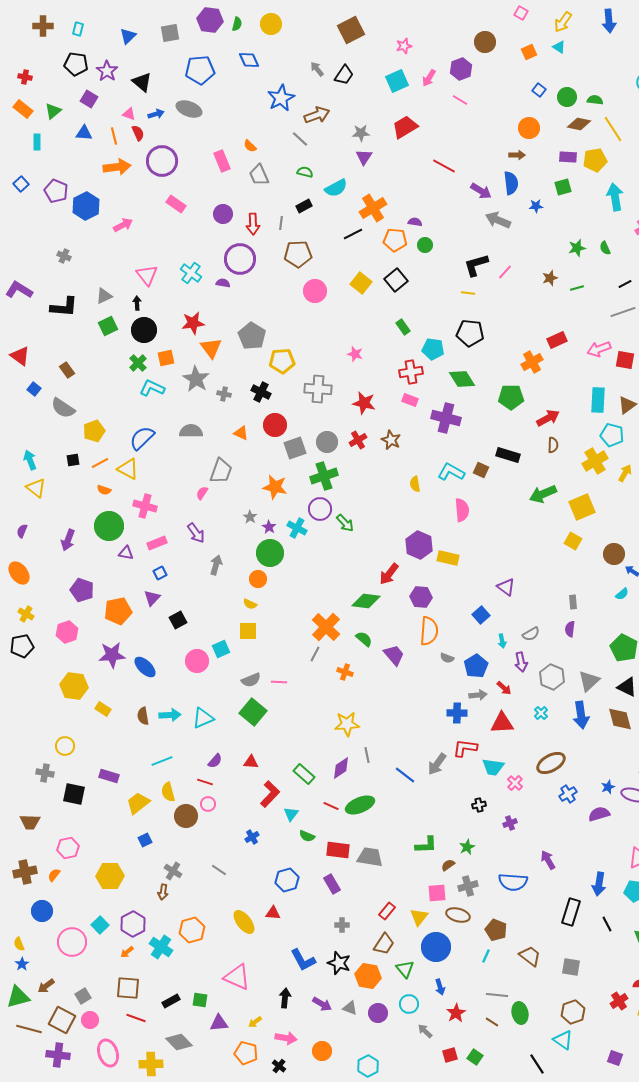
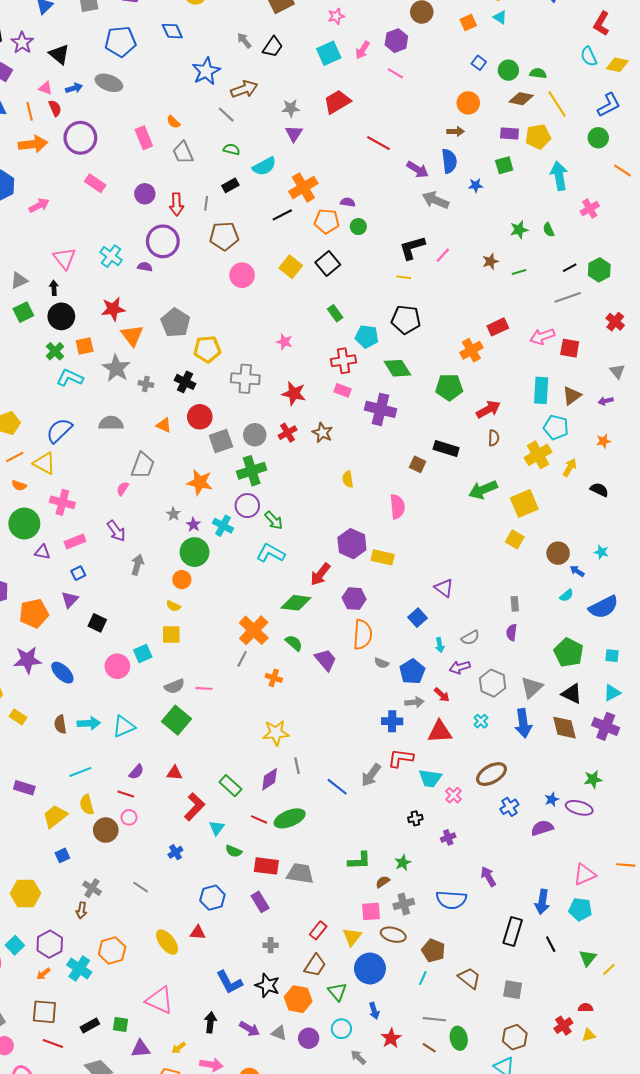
cyan L-shape: (451, 472) -> (271, 553), moved
black square: (178, 620) -> (97, 623), turned -36
purple arrow: (521, 662) -> (460, 667), turned 84

